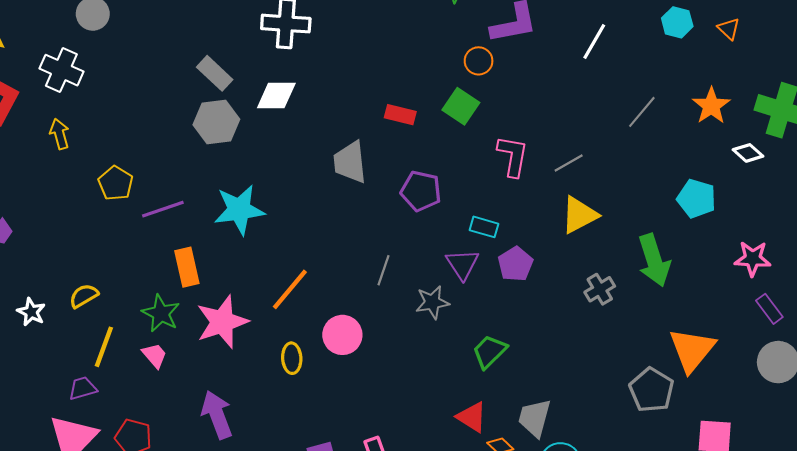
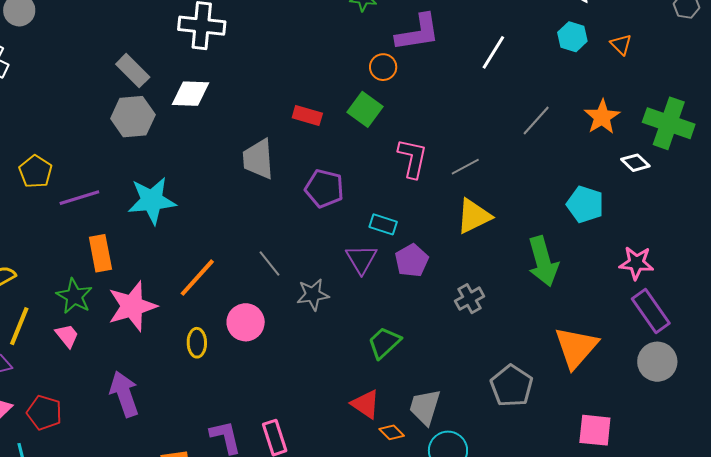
gray line: (383, 270) -> (270, 263), moved, turned -60
gray cross: (600, 289) -> (469, 299), moved
gray star: (432, 302) -> (313, 295), moved
purple rectangle: (769, 309) -> (651, 311), size x1.5
gray pentagon: (652, 390) -> (512, 386), moved

